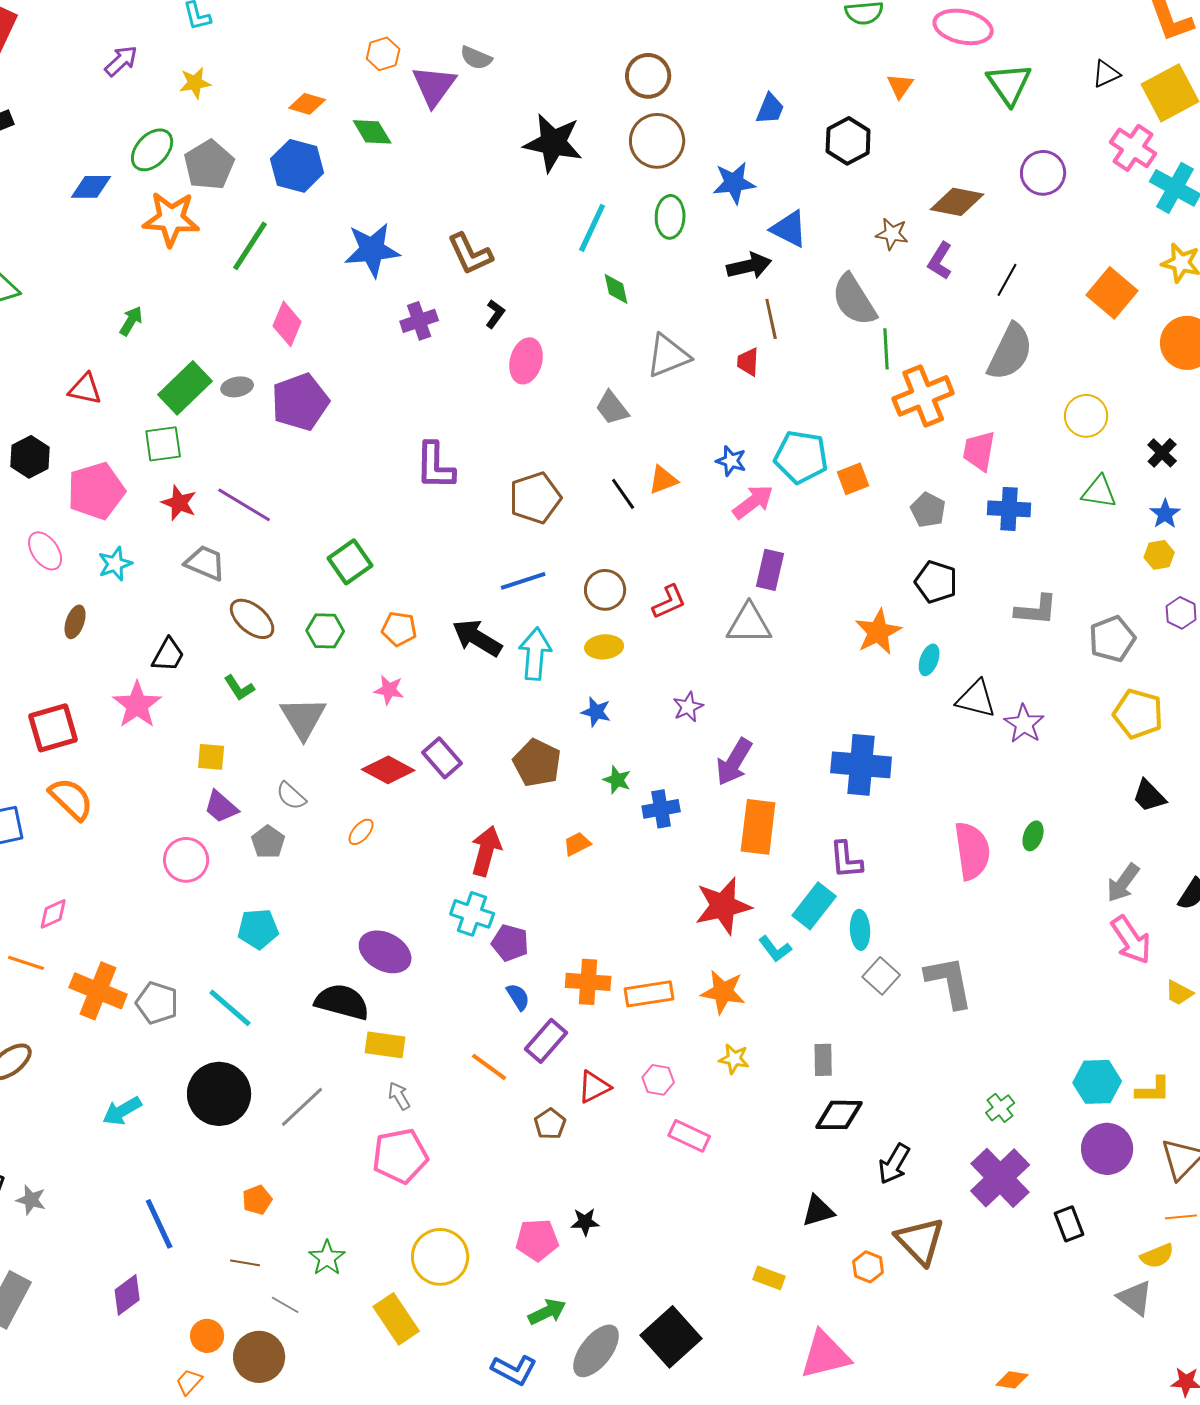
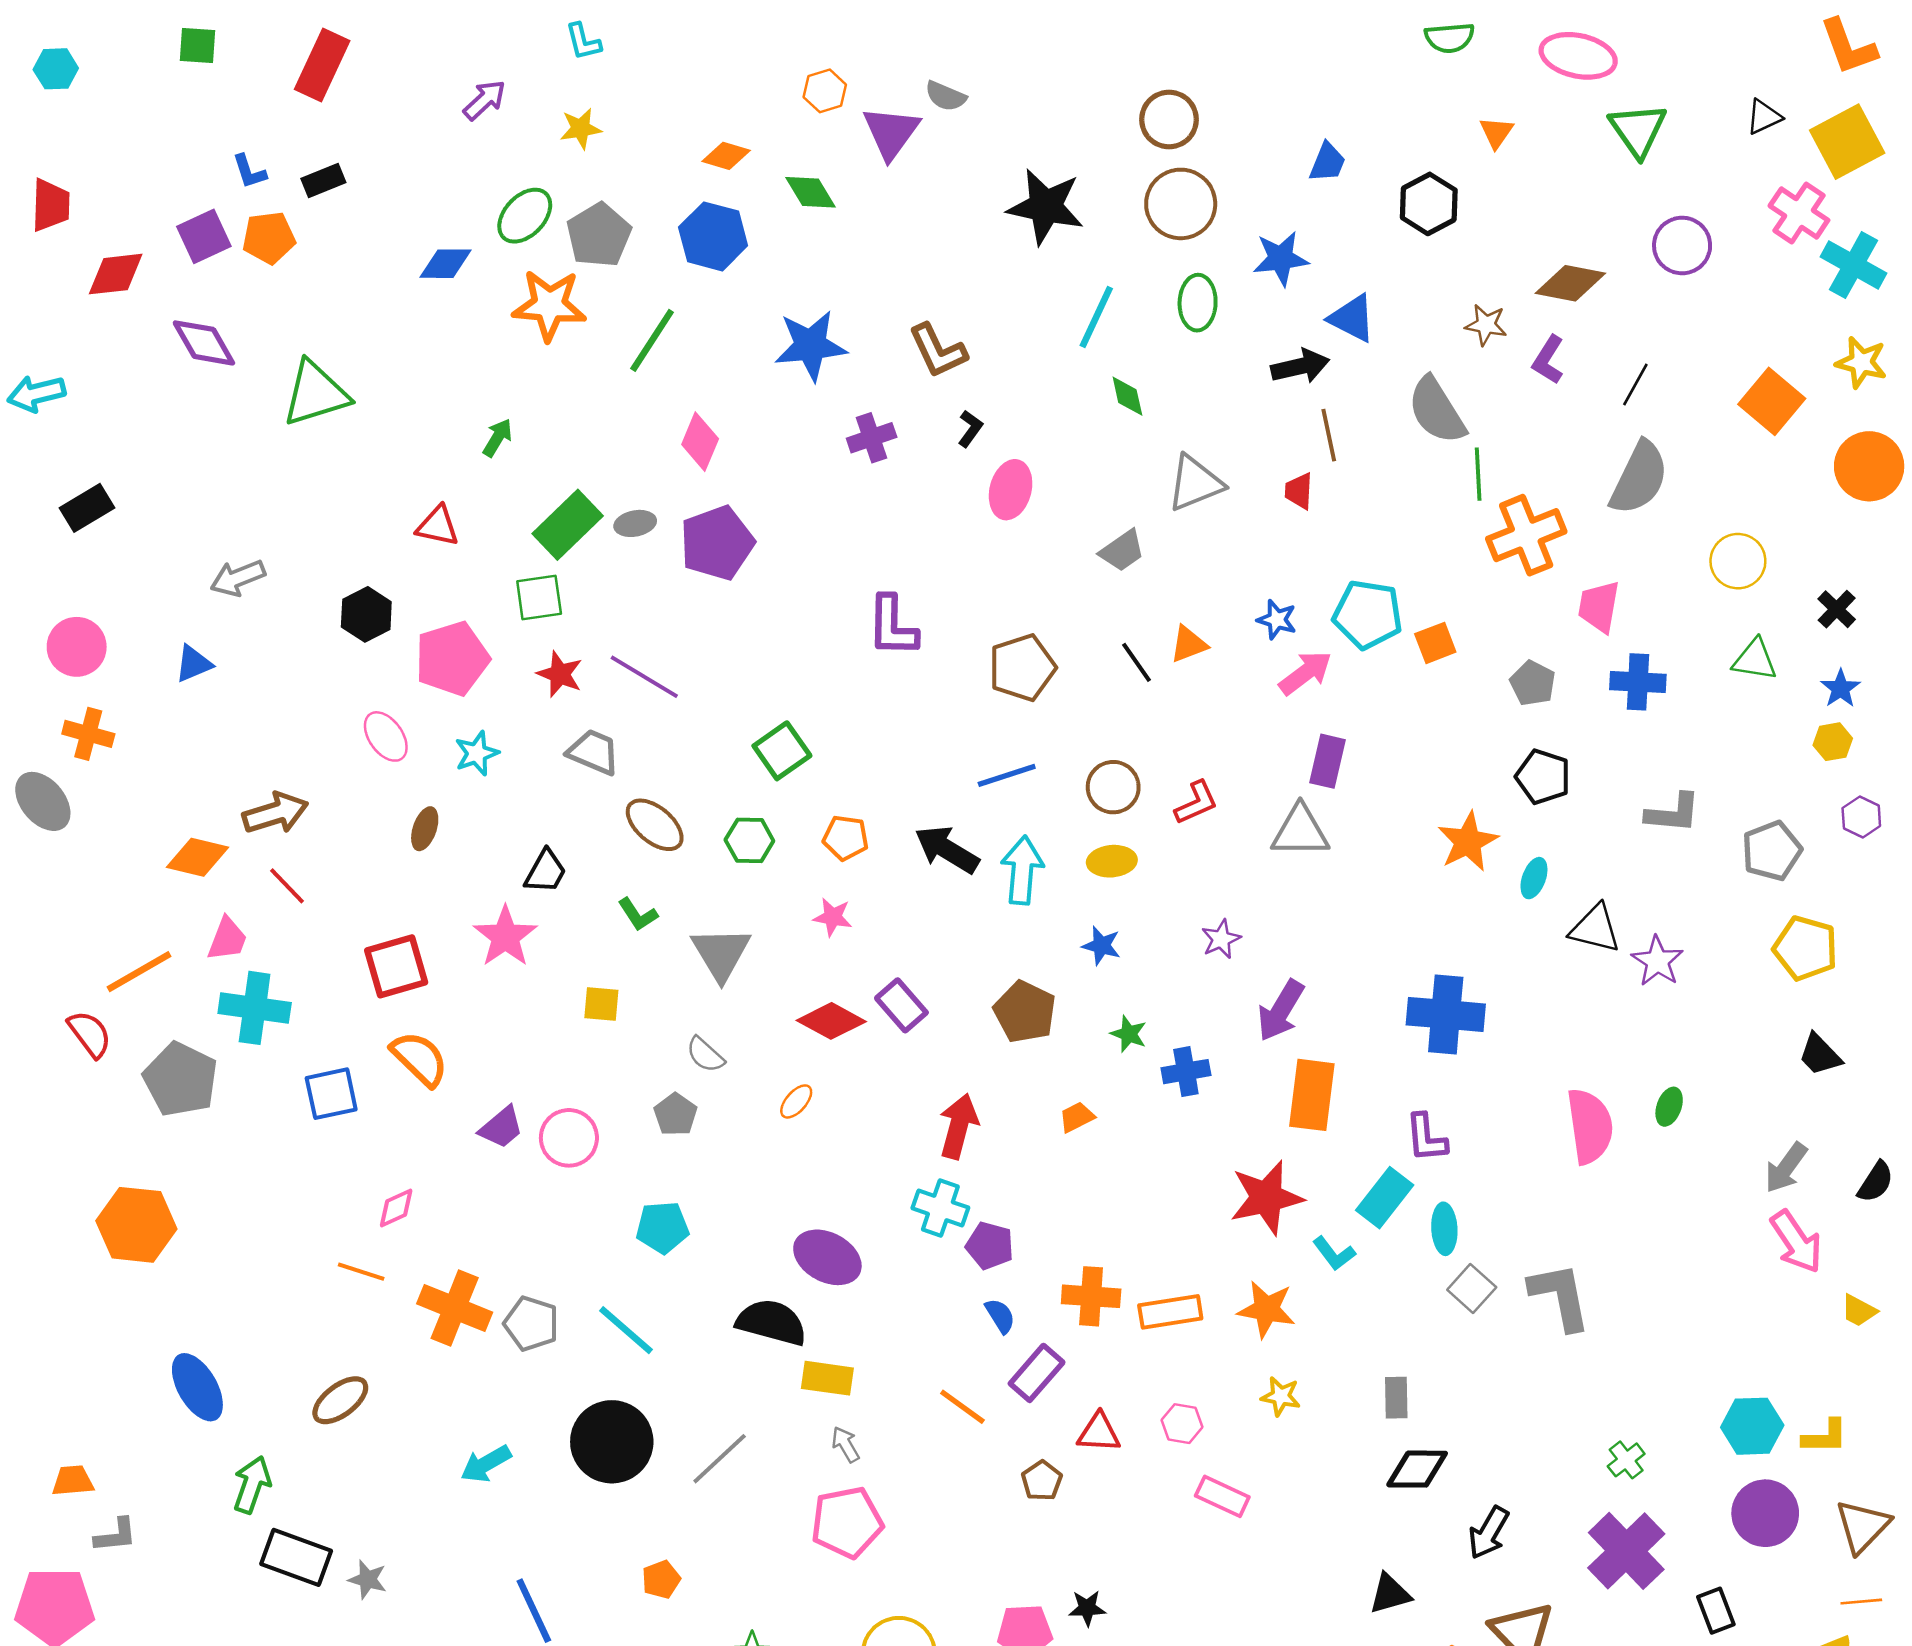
gray trapezoid: (612, 408) -> (1122, 551), turned -87
purple trapezoid: (221, 807) -> (501, 1127), moved, turned -81
red triangle: (594, 1087) -> (1099, 1433), turned 30

